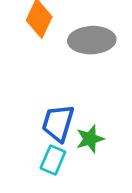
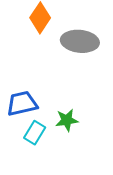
blue trapezoid: (58, 123) -> (22, 104), moved, turned 52

